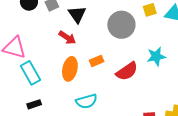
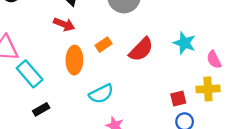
cyan star: (156, 56) -> (184, 43), moved, turned -30

